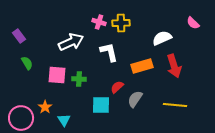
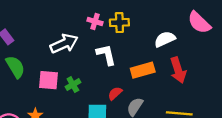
pink semicircle: (193, 23) -> (199, 23), size x1.6
green semicircle: (27, 63) -> (15, 67), size x1.5
green cross: (79, 79) -> (73, 85), turned -32

